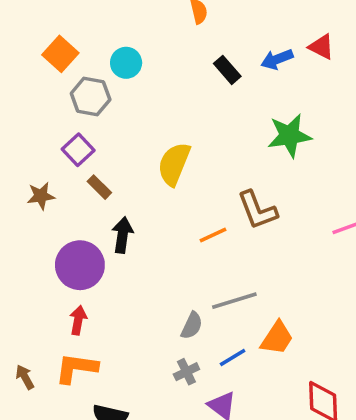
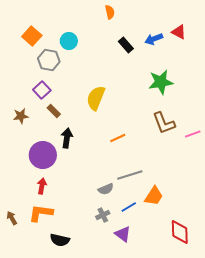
brown L-shape: (257, 210) -> (164, 123), moved
gray semicircle: (192, 326) -> (106, 189), turned 42

